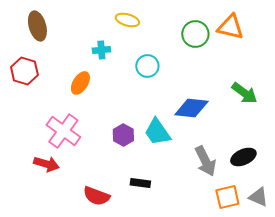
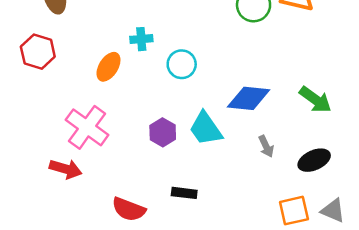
cyan cross: (101, 50) -> (141, 39), moved
cyan circle: (147, 66) -> (182, 64), moved
green arrow: (244, 93) -> (315, 100), moved
gray arrow: (205, 161) -> (266, 146), moved, size x0.6

